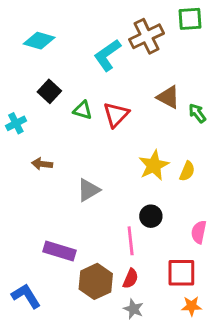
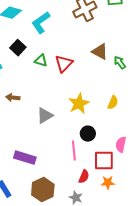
cyan L-shape: (107, 55) -> (41, 23), moved
yellow star: (154, 165) -> (79, 104), moved
red square: (181, 273) -> (104, 161), moved
red semicircle: (131, 279) -> (84, 177), moved
brown hexagon: (96, 281) -> (43, 190), moved
orange star: (191, 306) -> (108, 183), moved

